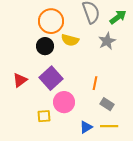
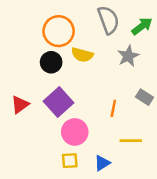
gray rectangle: (107, 104) -> (144, 97), moved
yellow square: (44, 116) -> (70, 161), moved
yellow line: (109, 126) -> (131, 141), moved

